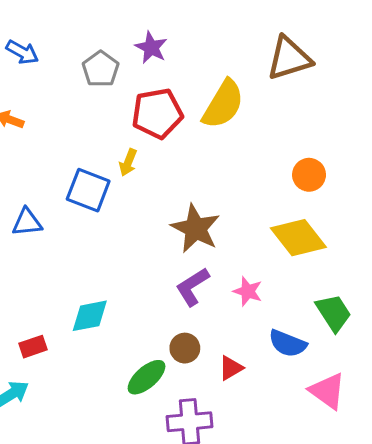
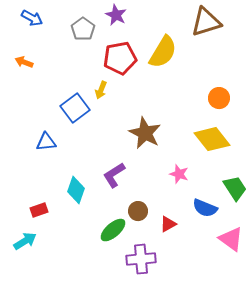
blue square: (88, 190) -> (75, 108), turned 32
blue triangle: (27, 222) -> (46, 142), moved
purple L-shape: (193, 287) -> (114, 175), moved
cyan diamond: (90, 316) -> (76, 190), turned -60

